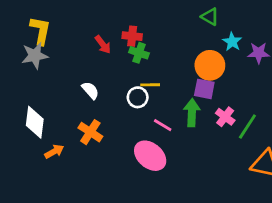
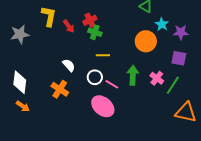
yellow L-shape: (40, 31) -> (49, 16), moved
red cross: (132, 36) -> (90, 20), turned -32
purple square: (204, 89) -> (179, 58), moved
white semicircle: (90, 90) -> (69, 65), moved
white circle: (138, 97) -> (95, 77), moved
orange arrow: (54, 152) -> (23, 106), moved, turned 64

